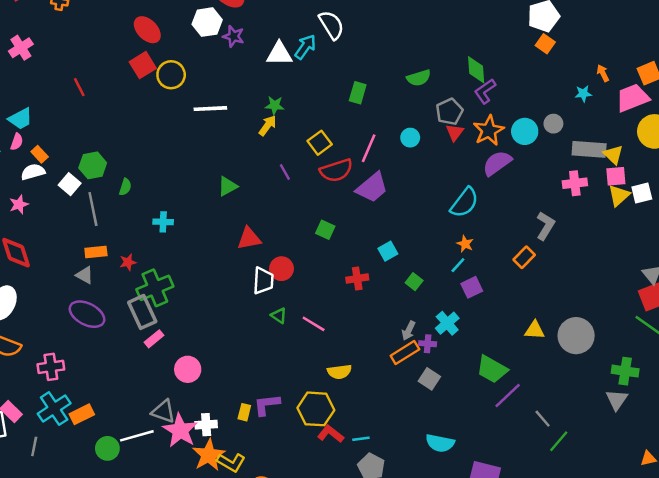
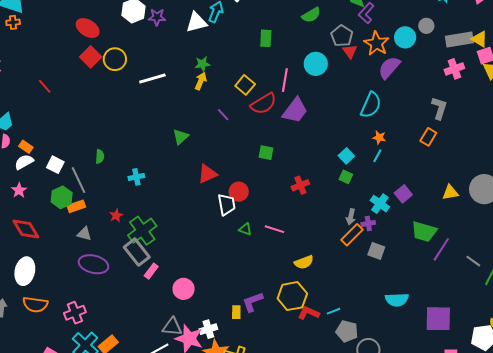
cyan circle: (410, 138) -> (316, 64), size x1.5
green hexagon: (93, 165) -> (62, 197), moved
cyan square: (388, 251) -> (346, 156), moved
orange rectangle: (96, 252) -> (76, 206), moved
purple square: (472, 287) -> (403, 194), moved

